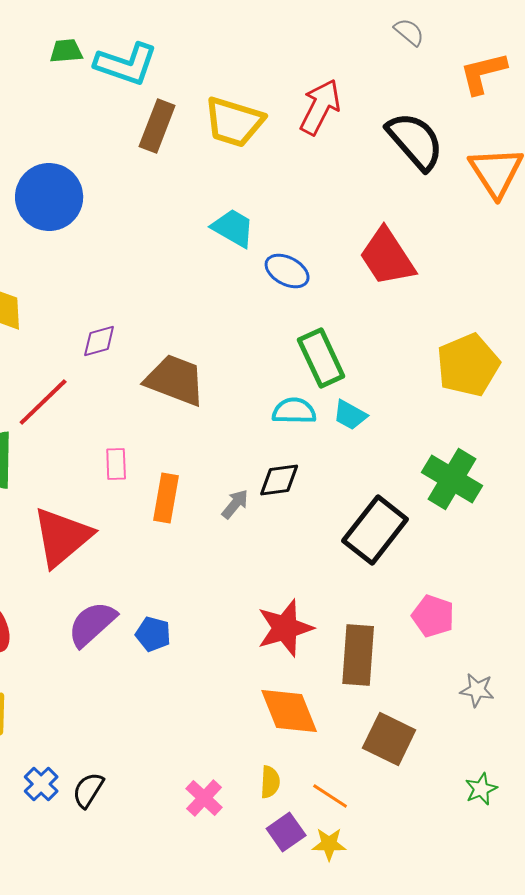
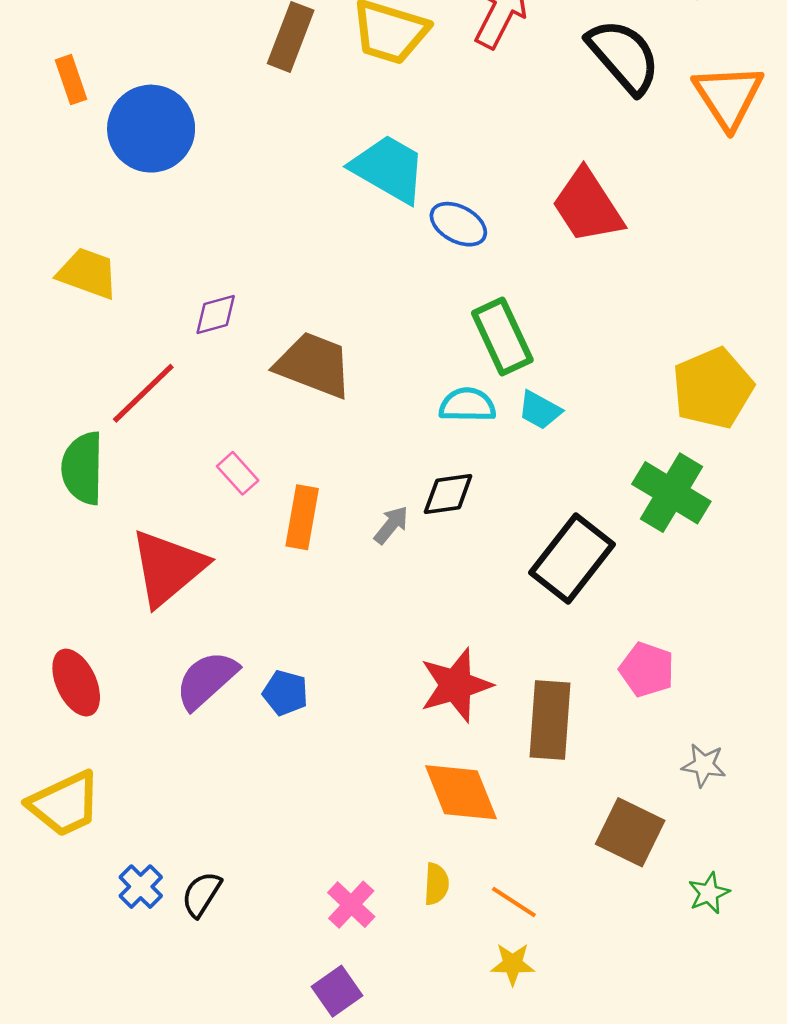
cyan trapezoid: (233, 228) -> (389, 169), size x1.4
yellow pentagon: (468, 365) -> (713, 388), moved
pink rectangle: (116, 464) -> (238, 473), turned -40
brown square: (389, 739) -> (630, 832), moved
purple square: (286, 832) -> (337, 991), moved

